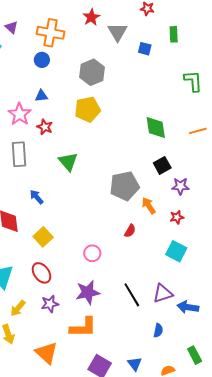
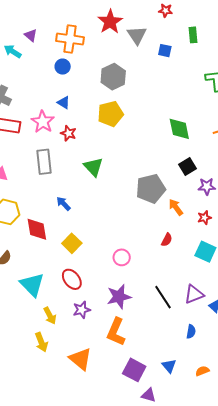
red star: (91, 17) -> (110, 22), size x1.4
blue triangle: (41, 96) -> (64, 103), turned 40
red semicircle: (130, 231) -> (167, 240), moved
yellow arrow: (18, 308) -> (50, 316), turned -66
orange L-shape: (83, 327) -> (116, 332), turned 116

